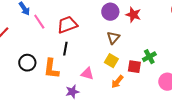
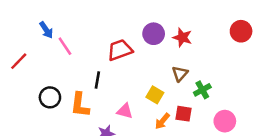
red trapezoid: (67, 25) -> (120, 50), moved
brown triangle: (113, 38) -> (180, 74), moved
red square: (134, 67) -> (184, 114), moved

